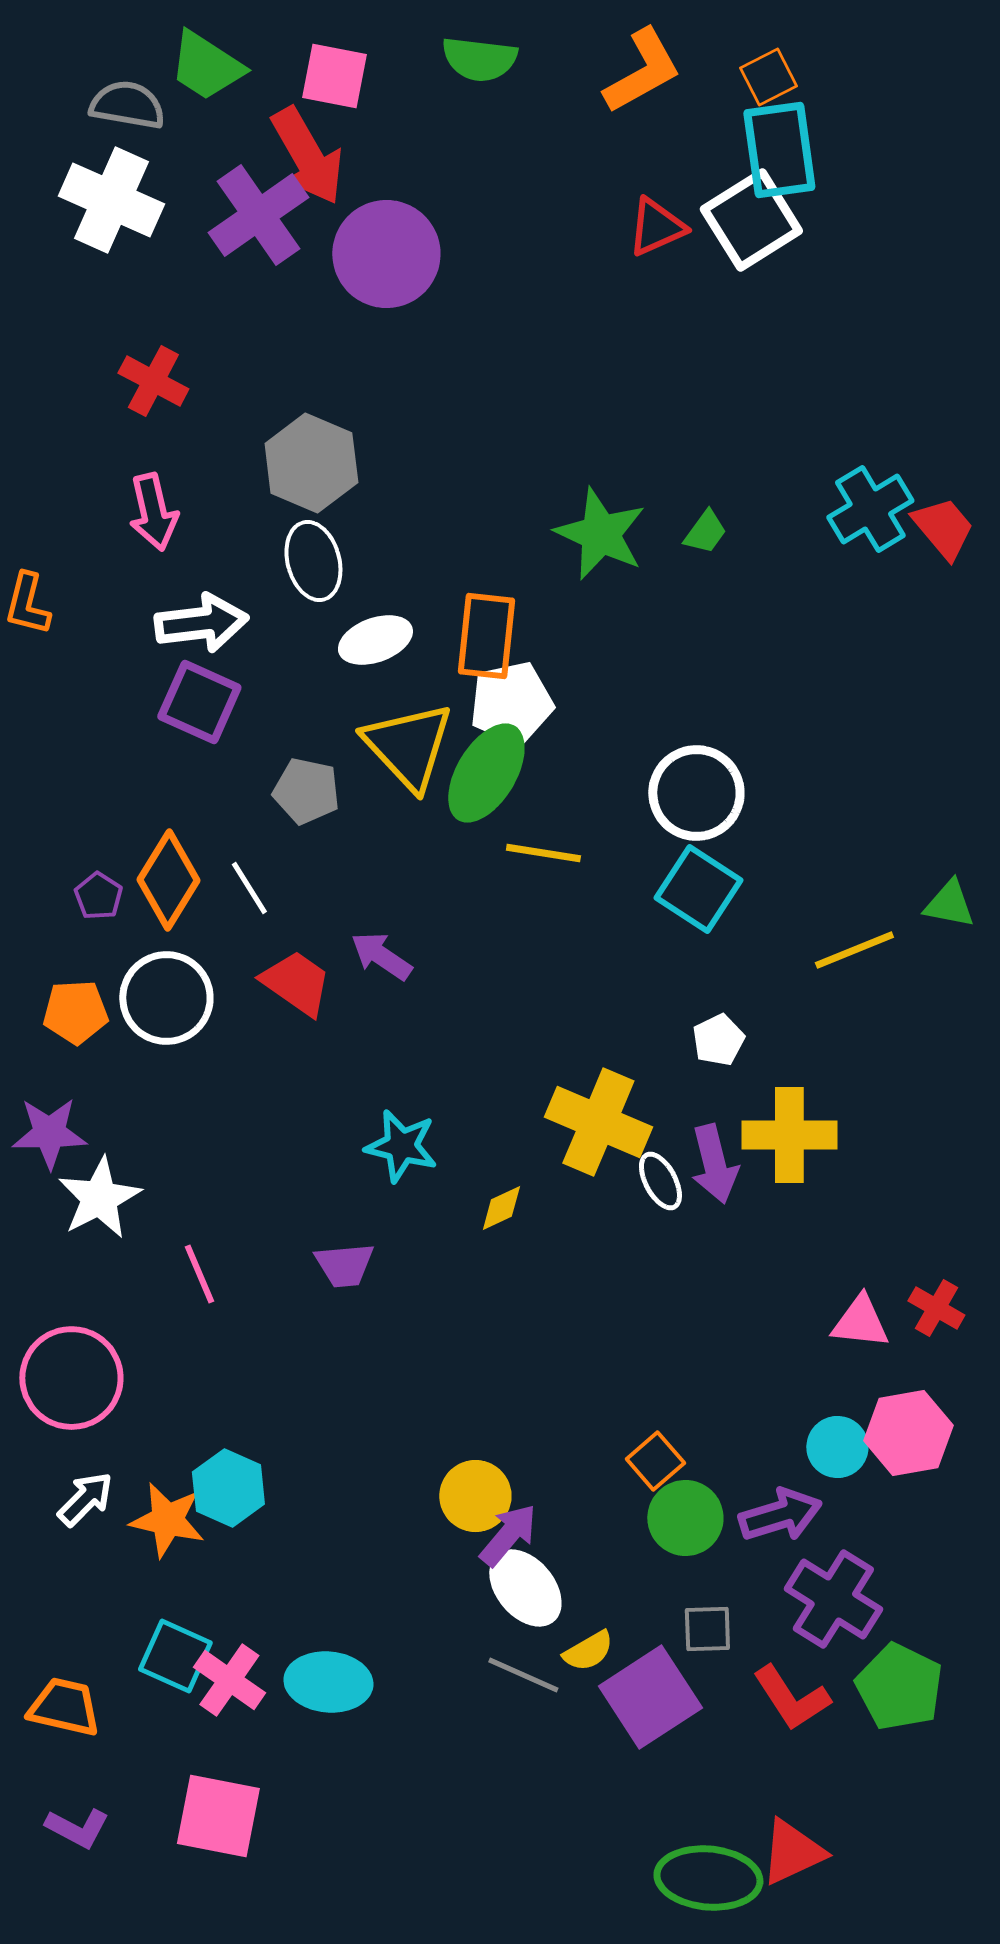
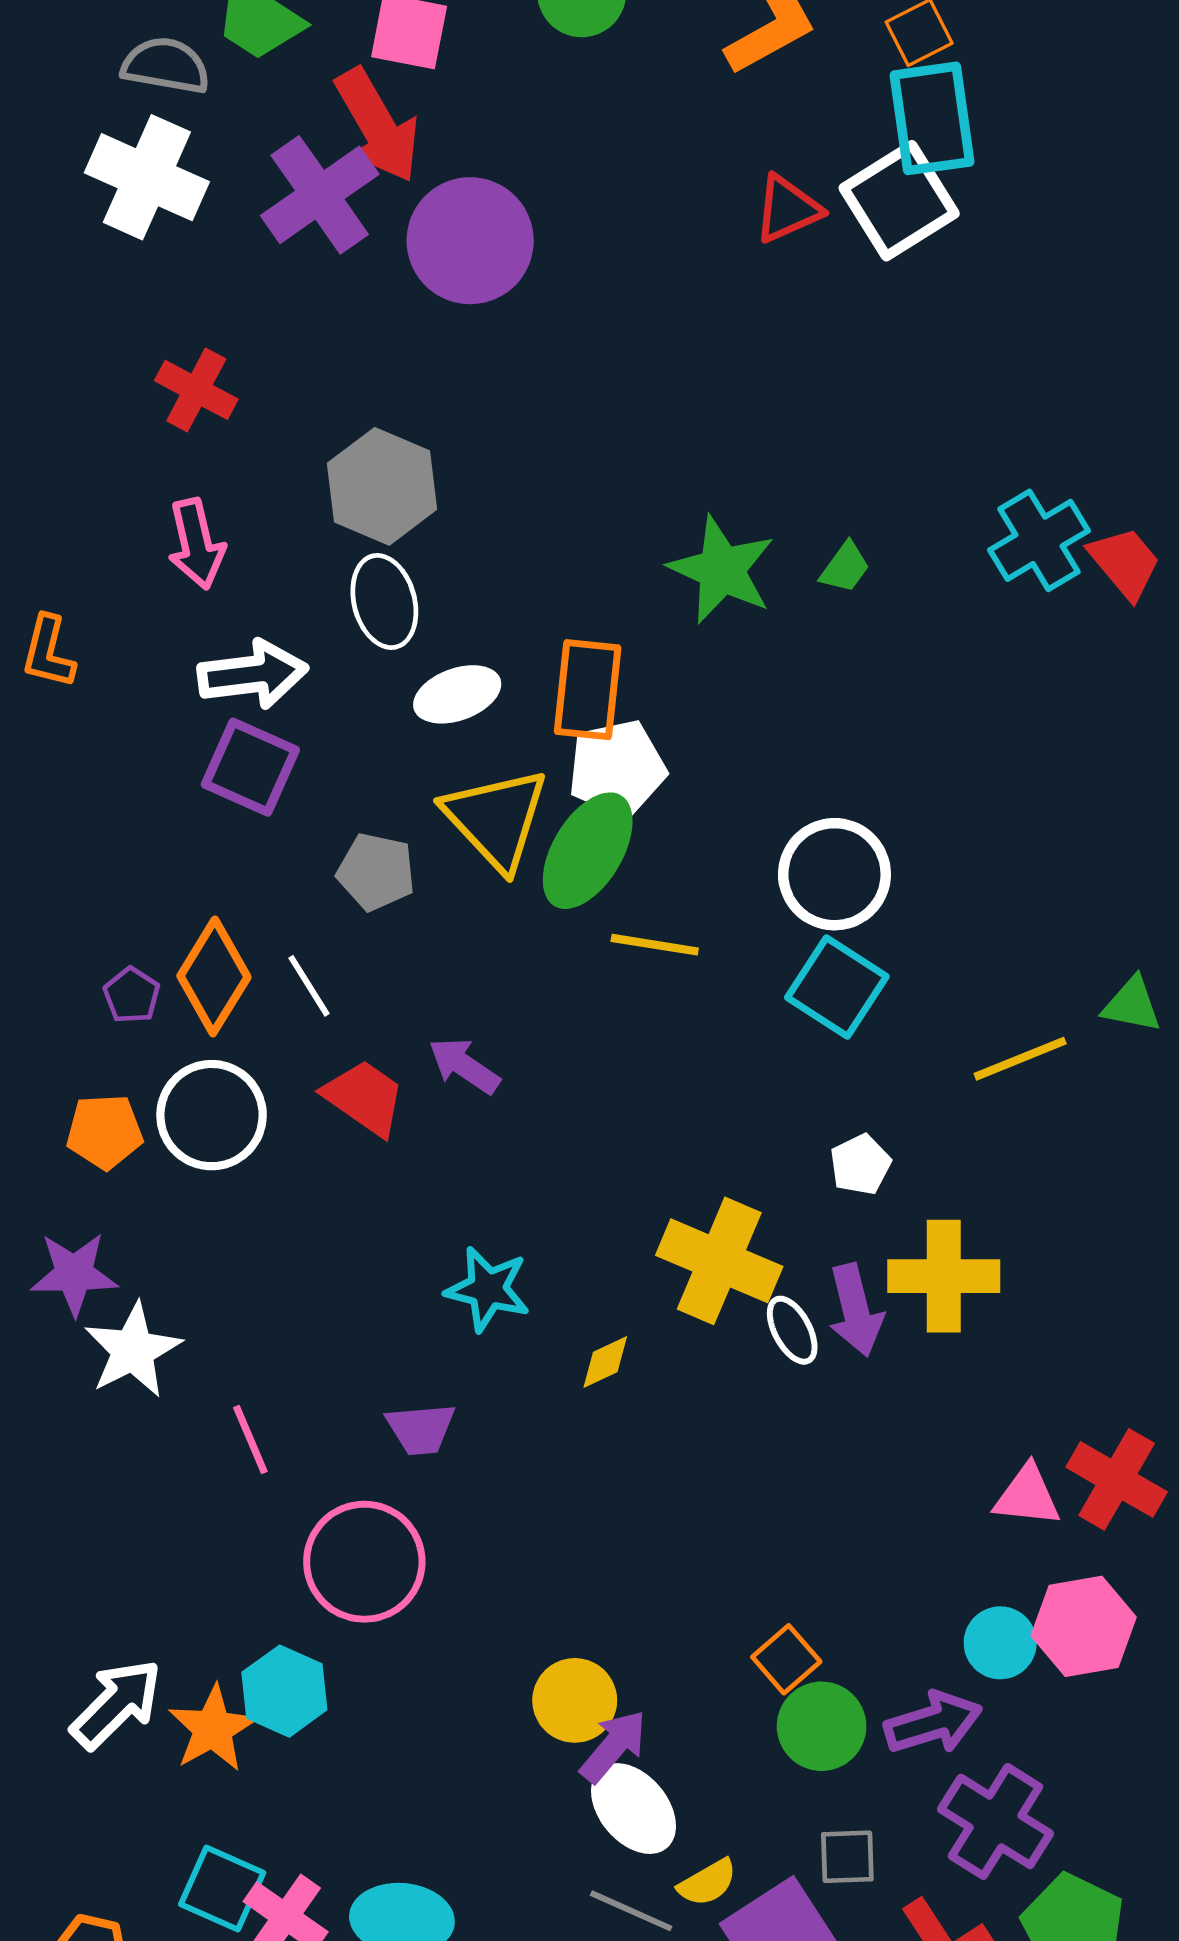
red cross: (936, 1308) -> (1117, 1479), size x1.5
pink circle: (71, 1378) -> (364, 1562), moved
white arrow: (85, 1499) -> (116, 1704), size x1.4
orange star: (167, 1520) -> (213, 1729), turned 30

